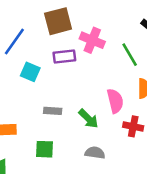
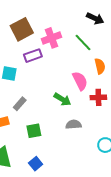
pink cross: (92, 40) -> (51, 38), turned -30
gray rectangle: (53, 111) -> (20, 104), moved, turned -40

